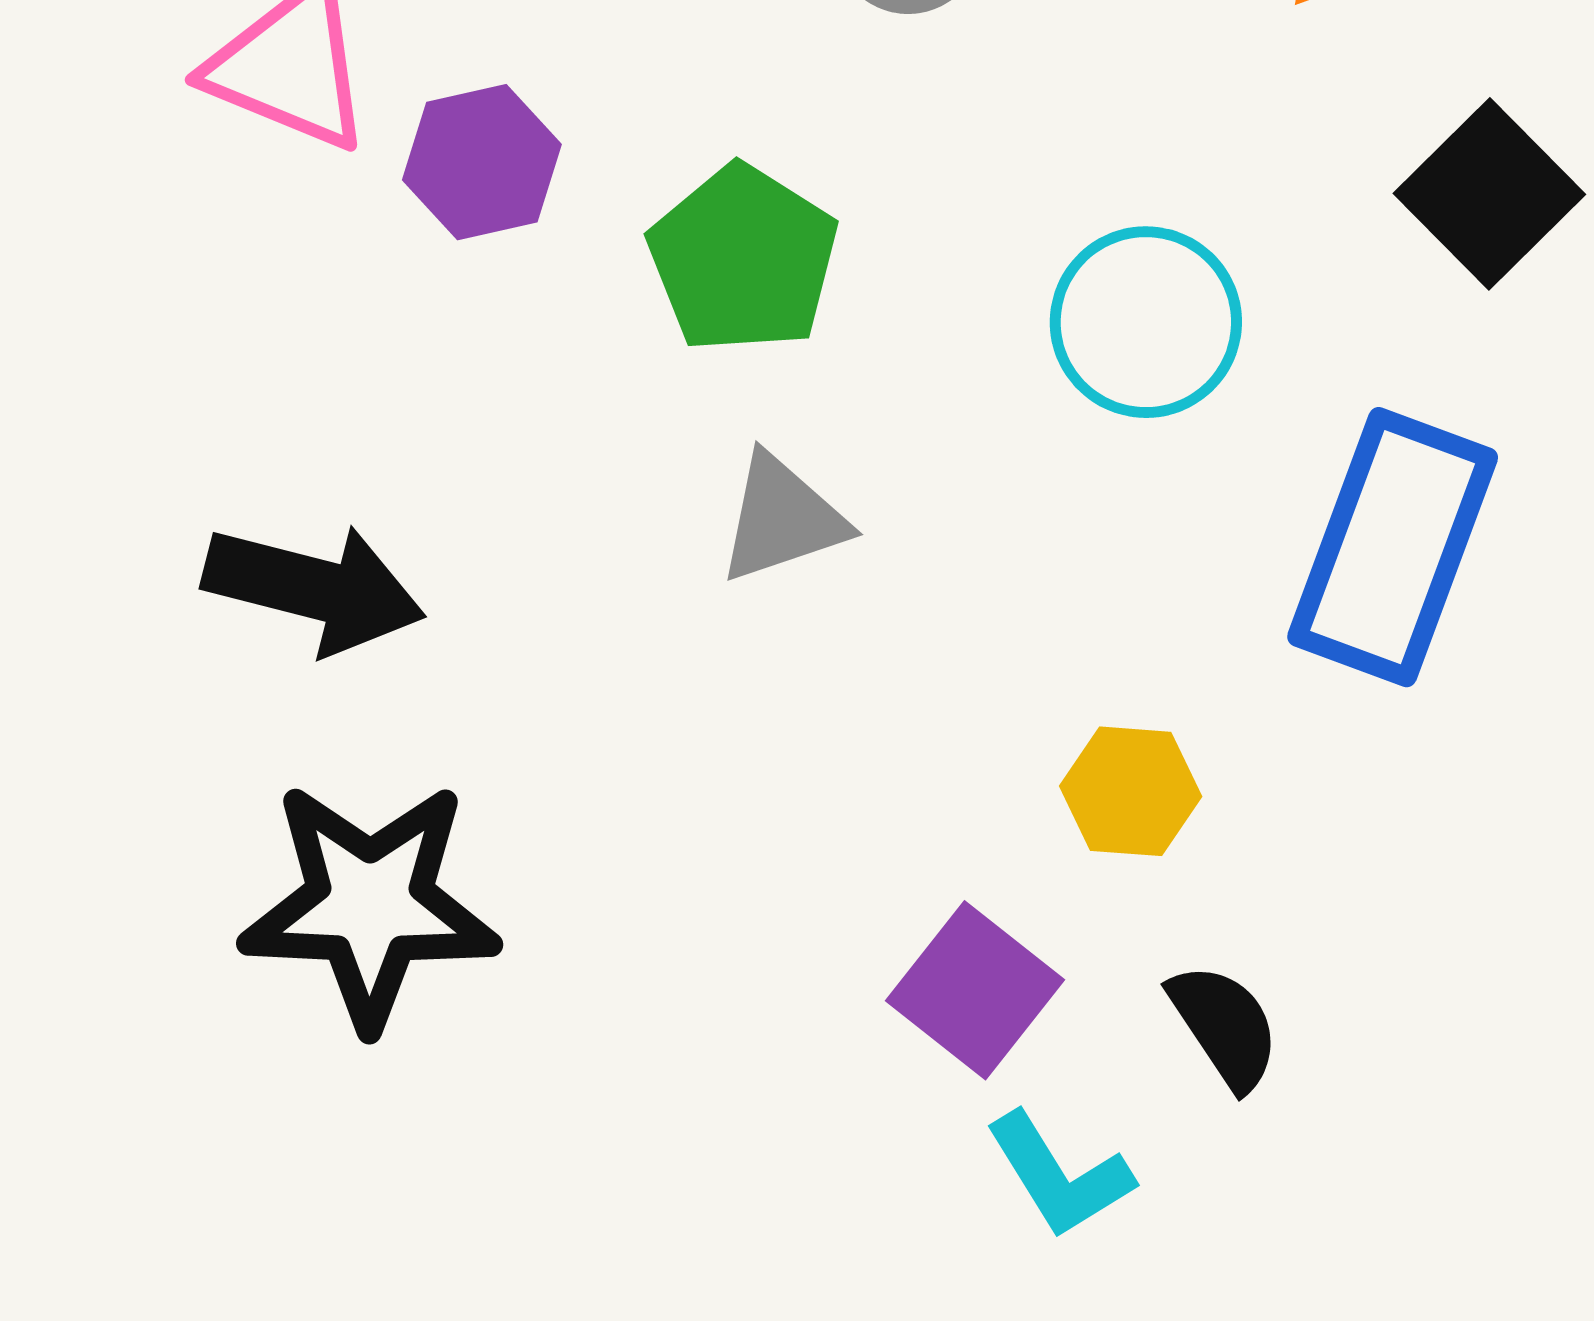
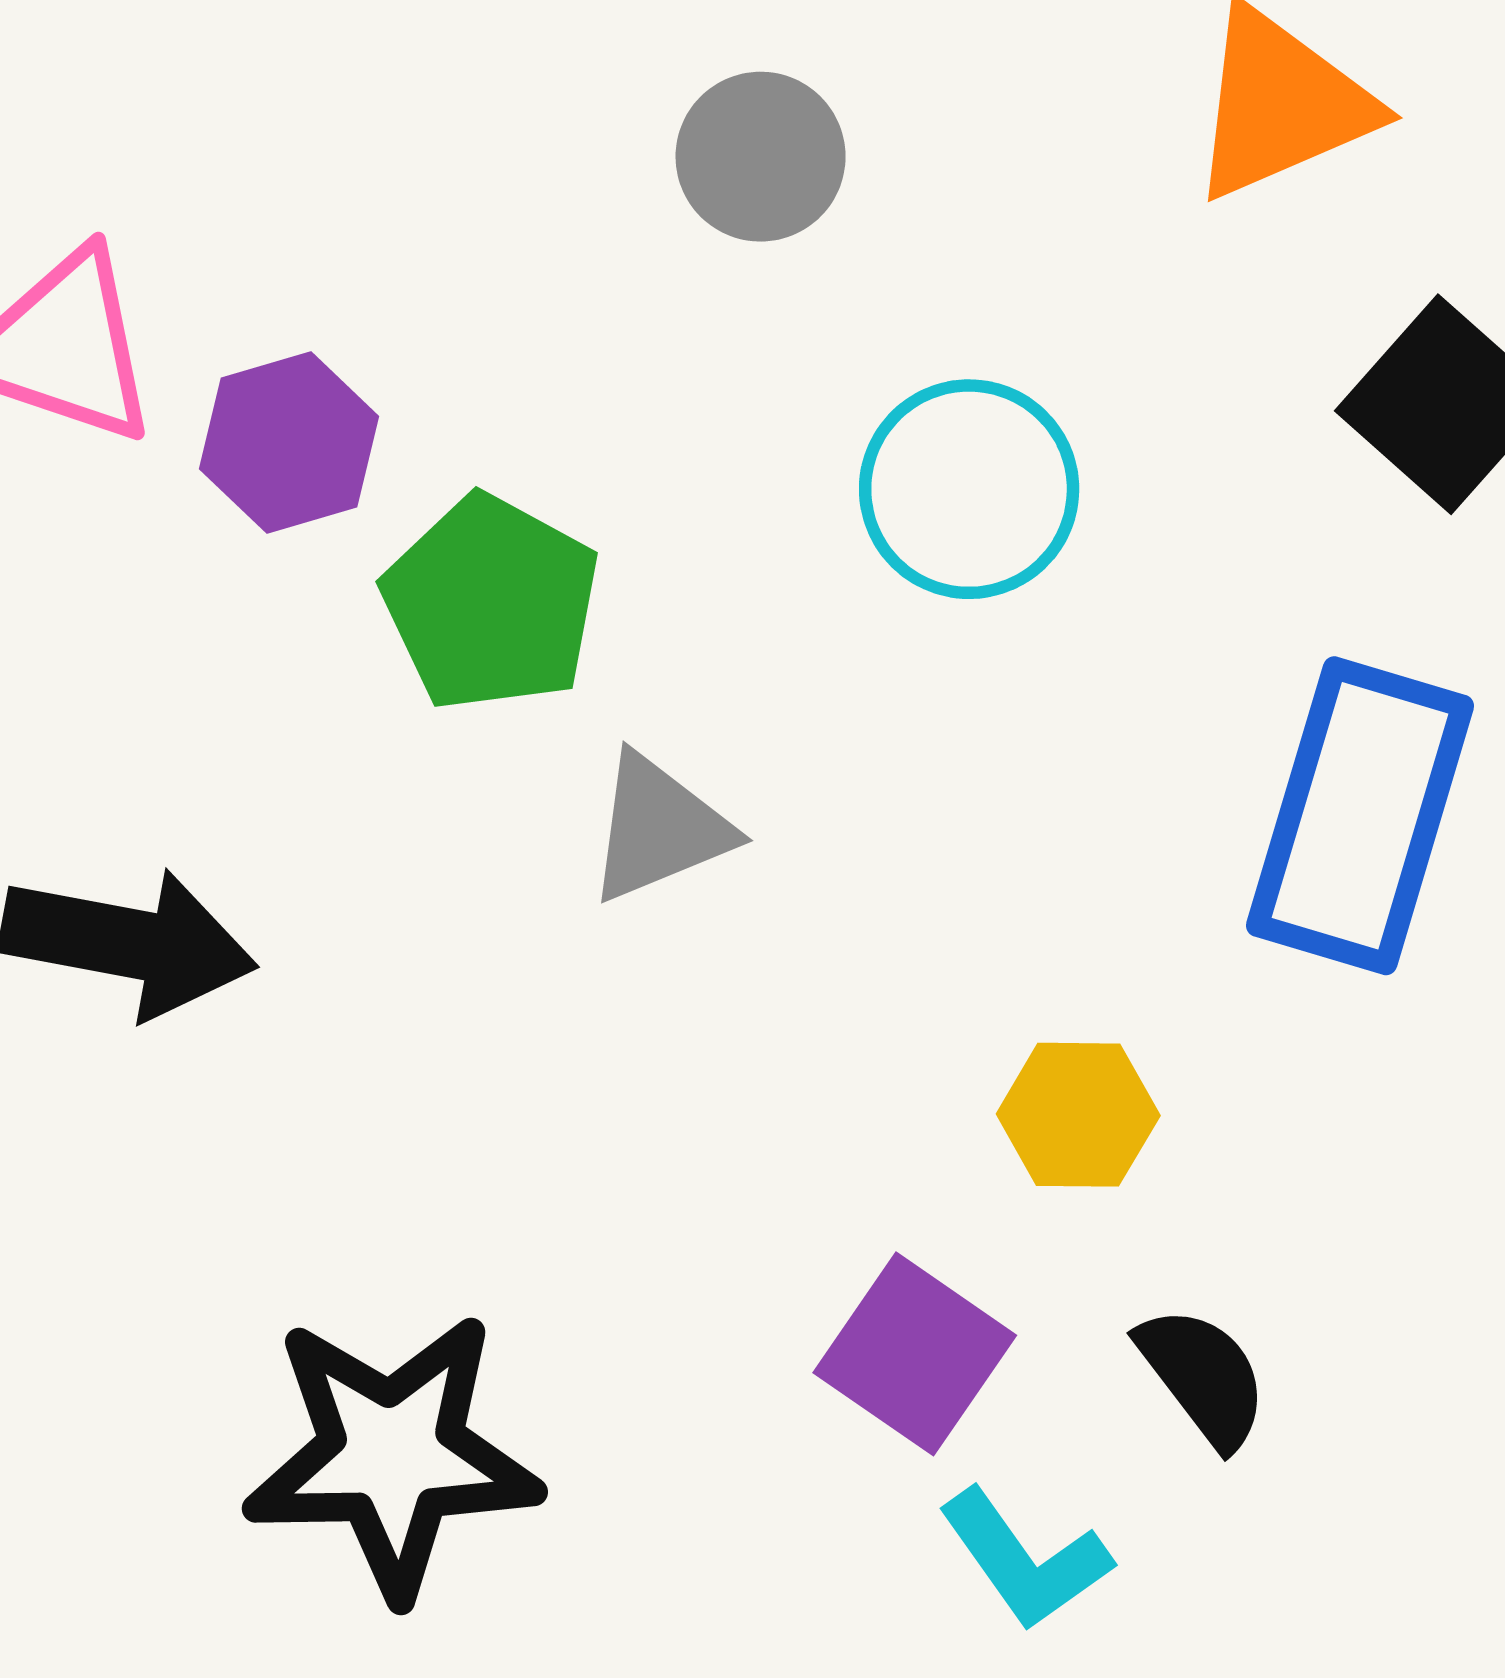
green pentagon: (743, 259) -> (491, 603), moved
cyan circle: (1146, 322) -> (969, 489), moved
black star: (370, 905) -> (392, 1455), moved

